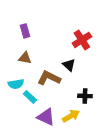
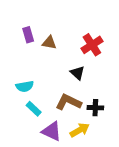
brown triangle: (25, 58) -> (49, 43), moved
brown L-shape: (49, 78) -> (68, 102), moved
cyan semicircle: (16, 84) -> (25, 86), moved

